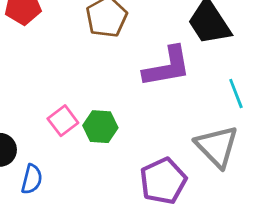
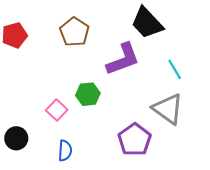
green hexagon: (100, 127) -> (88, 94), moved
blue semicircle: (32, 179) -> (65, 151), moved

